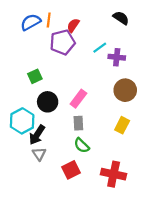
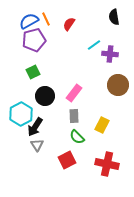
black semicircle: (121, 18) -> (114, 17), turned -133
orange line: (49, 20) -> (46, 19), turned -32
purple pentagon: (62, 42) -> (34, 40), moved
yellow rectangle: (122, 125) -> (102, 125), moved

